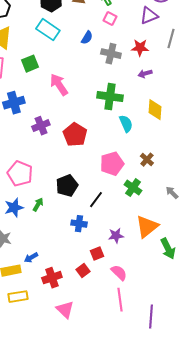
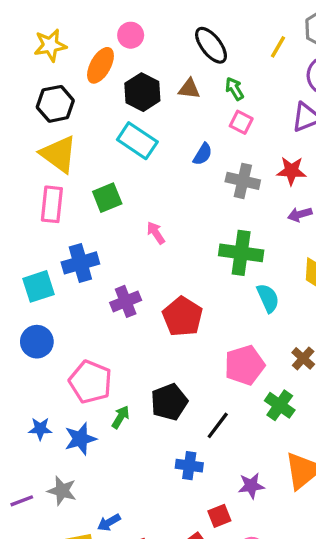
pink arrow: (59, 85) -> (156, 233), size x0.6
green arrow: (38, 205) -> (121, 417), moved

